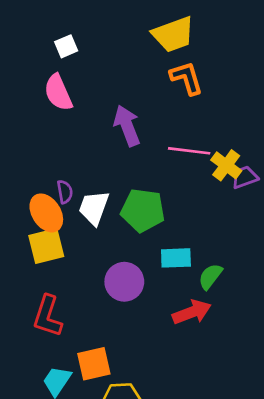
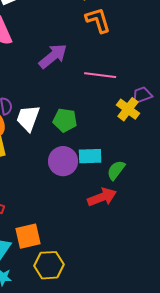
purple arrow: (127, 126) -> (53, 56), turned 72
yellow cross: (226, 165) -> (128, 109), moved
green pentagon: (143, 210) -> (65, 120), size x0.7
purple circle: (124, 282) -> (63, 161), moved

